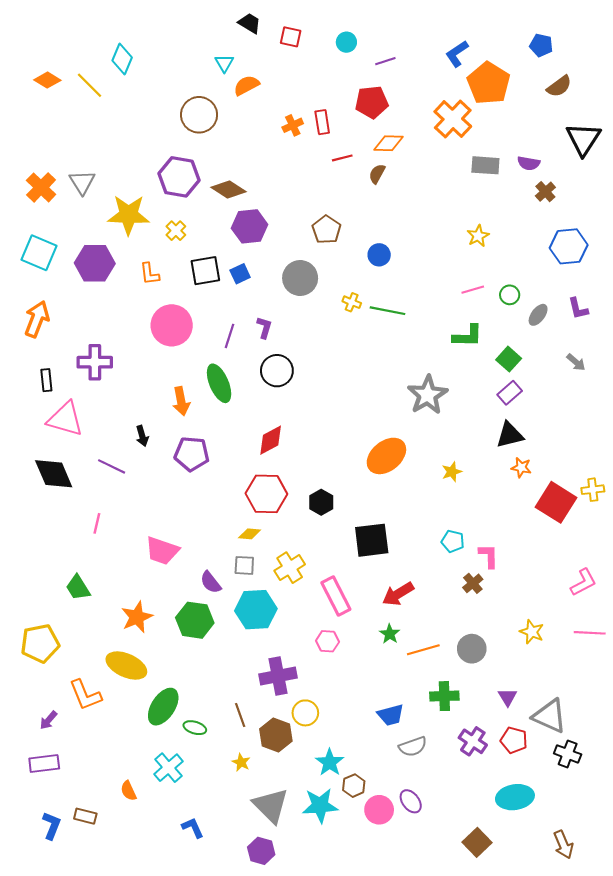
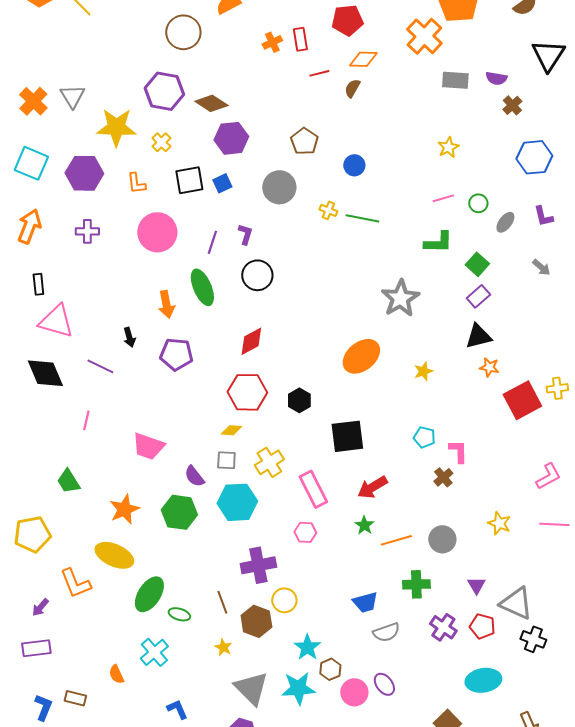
purple cross: (95, 362) -> (87, 231), moved, size x0.7
red square: (556, 502) -> (522, 400), turned 30

